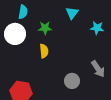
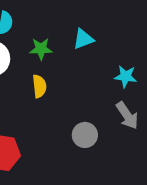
cyan triangle: (72, 13) -> (83, 39), moved, turned 32
cyan star: (97, 28) -> (126, 76), moved

